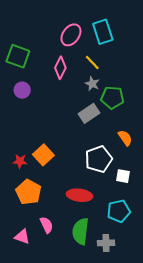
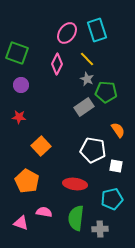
white pentagon: (99, 159) -> (93, 150), turned 30
red star: (20, 161) -> (19, 117), moved
pink semicircle: (47, 225) -> (44, 212), turned -56

